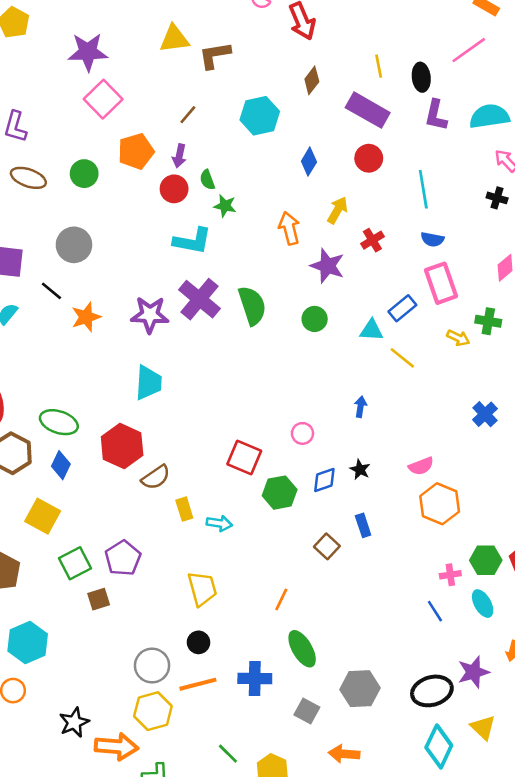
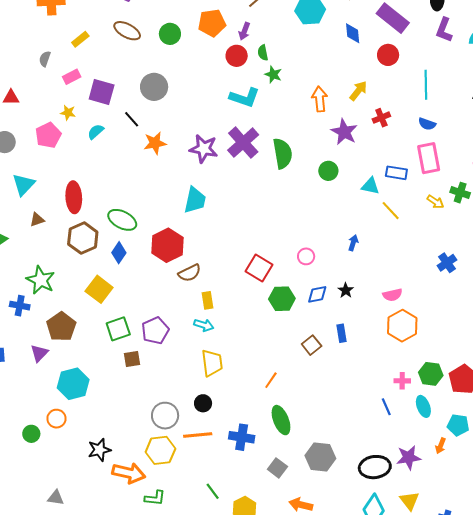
blue diamond: (309, 162) -> (353, 33), moved, turned -45
blue rectangle: (402, 308) -> (396, 173), turned 40
cyan arrow: (219, 523) -> (204, 325), moved

